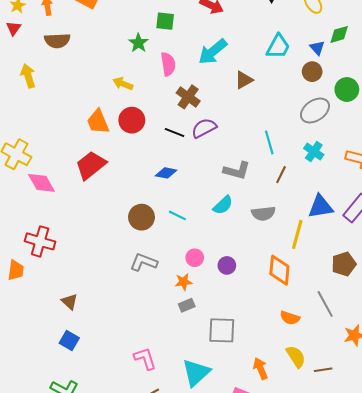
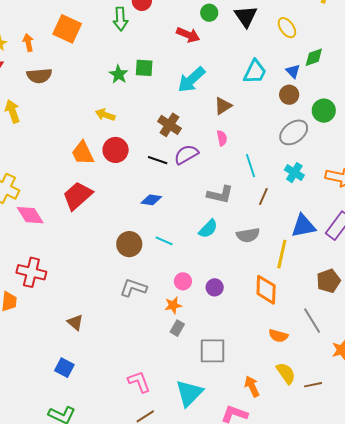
green square: (165, 21) -> (144, 68), moved
pink semicircle: (168, 64) -> (222, 138), moved, size x0.7
brown triangle: (70, 302) -> (75, 322), moved
gray rectangle: (187, 305) -> (177, 328), turned -35

